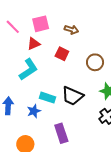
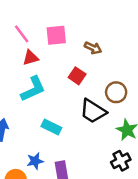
red triangle: (34, 44) -> (31, 58), moved
black trapezoid: (72, 96) -> (93, 111), moved
blue star: (34, 111) -> (35, 161), moved

